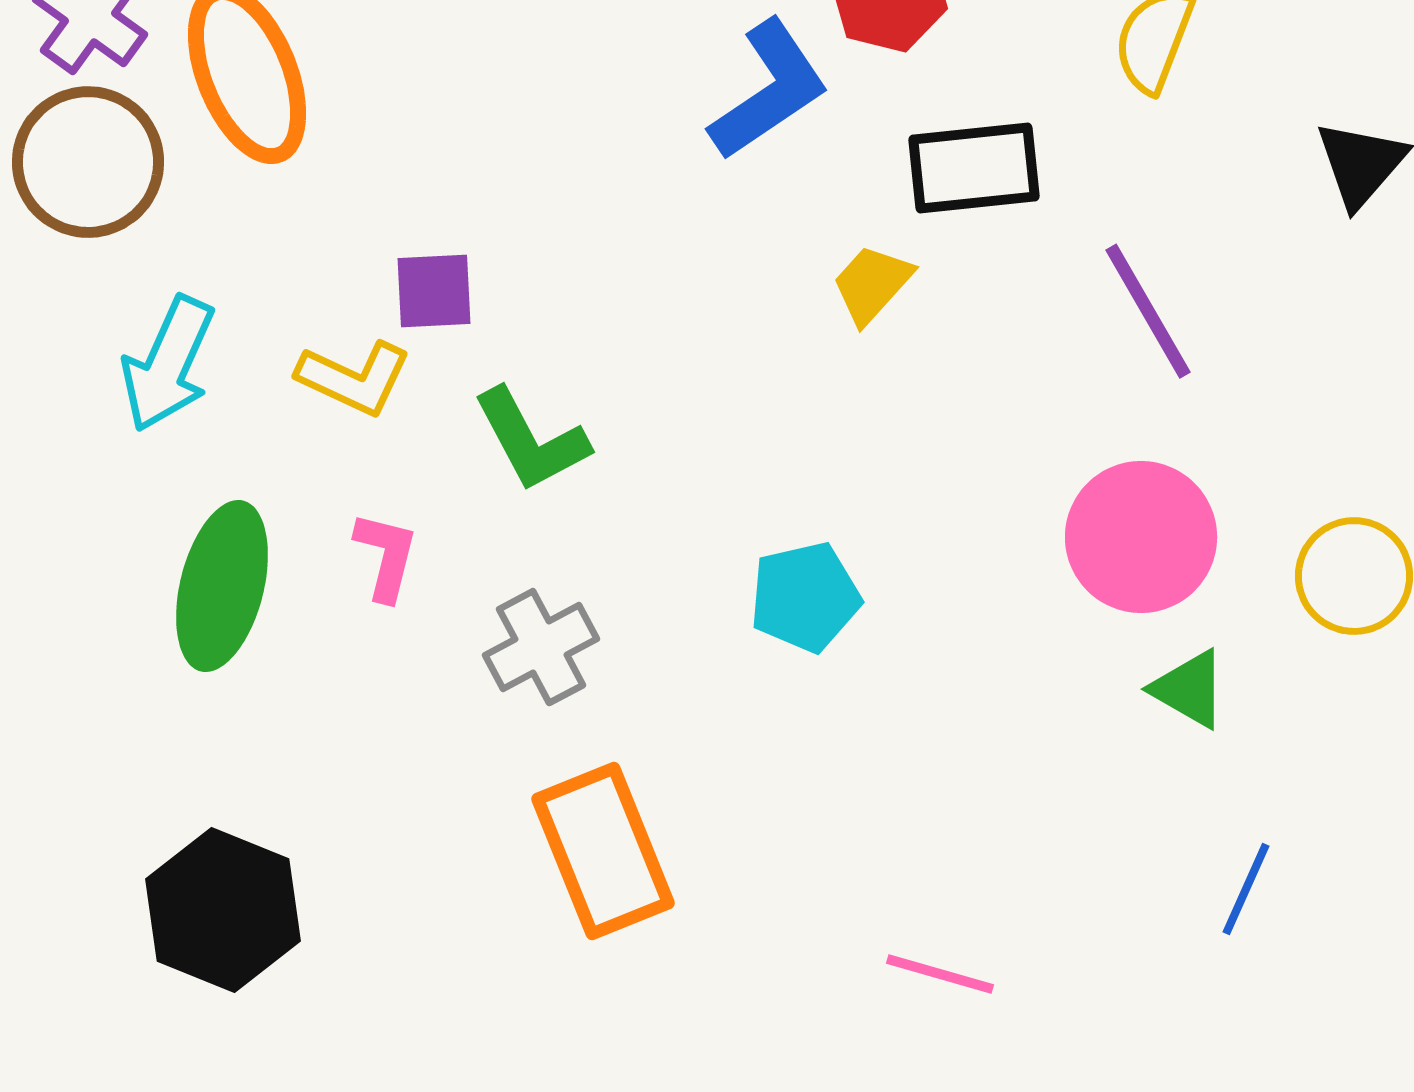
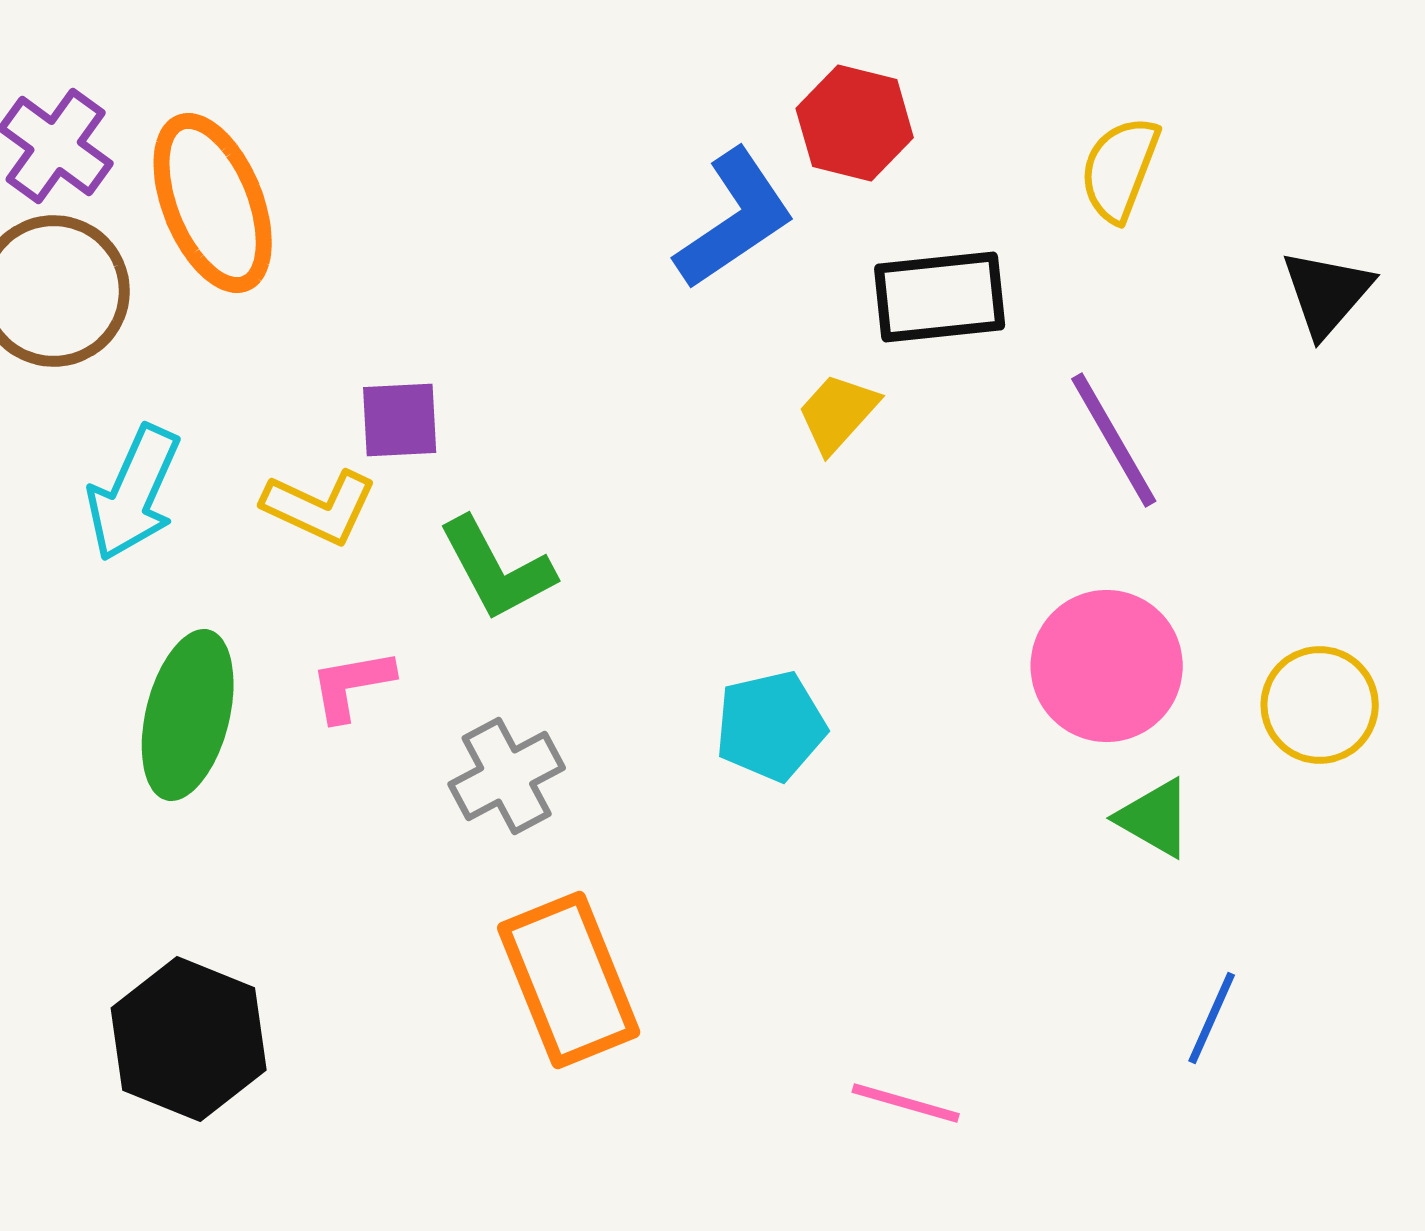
pink L-shape: (386, 556) -> (352, 685), turned -114

